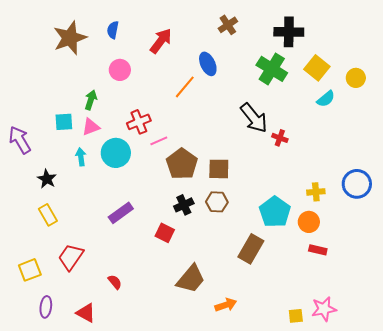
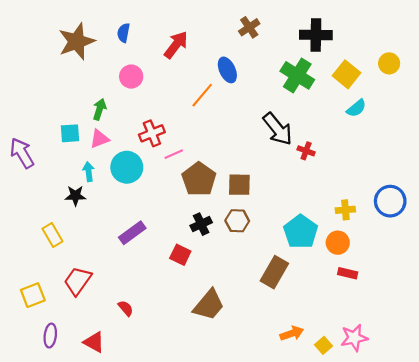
yellow circle: (356, 78) -> (389, 63), moved
black star: (47, 179) -> (75, 196), moved, turned -30
orange arrow: (226, 305) -> (292, 333), moved
yellow square: (296, 316) -> (324, 345), turned -35

